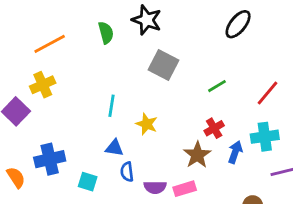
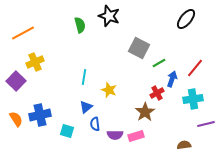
black ellipse: (238, 24) -> (186, 19), moved
orange line: (50, 44) -> (23, 33), moved
gray square: (164, 65) -> (139, 48), moved
blue triangle: (114, 148) -> (86, 107), turned -48
blue arrow: (235, 152) -> (172, 79), moved
orange semicircle: (16, 177) -> (16, 119), moved

